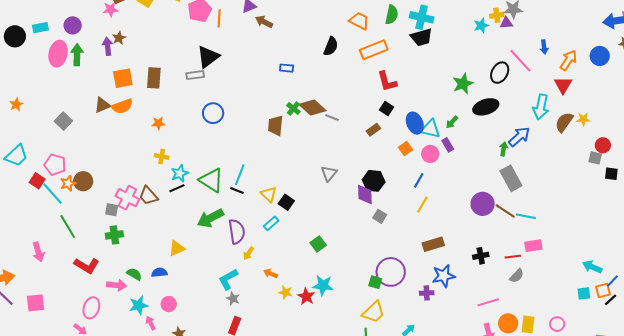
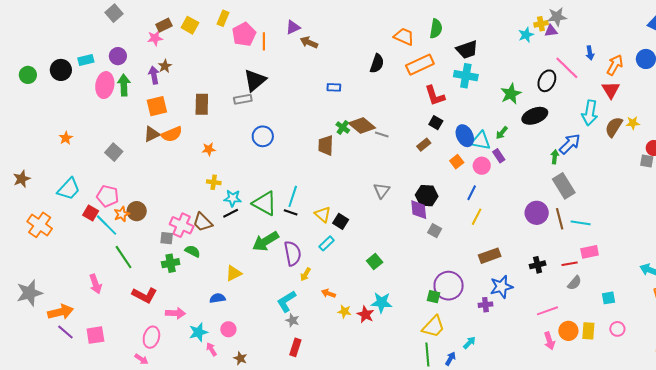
cyan cross: (422, 17) -> (466, 76), moved
orange square: (123, 78) -> (157, 106), moved
cyan star: (180, 173) -> (233, 198), turned 30
brown line: (505, 211) -> (560, 219), turned 45
green semicircle: (134, 274) -> (193, 251), moved
cyan square: (584, 293) -> (608, 298), moved

